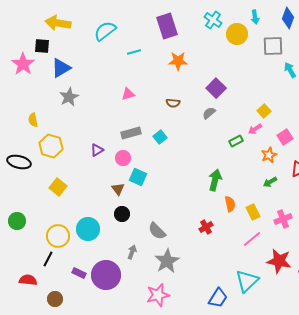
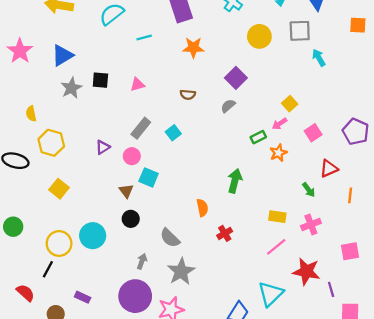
yellow circle: (237, 34) -> (259, 36), moved
black square: (42, 46) -> (100, 80), moved
gray rectangle: (131, 133) -> (141, 128), turned -36
orange star: (269, 155) -> (278, 153), moved
green arrow: (270, 182) -> (309, 190), moved, turned -96
orange semicircle: (230, 204) -> (202, 208), moved
yellow rectangle: (253, 212) -> (277, 217), turned -56
purple rectangle: (79, 273) -> (83, 297), moved
purple circle: (106, 275) -> (135, 296), moved
red semicircle: (28, 280) -> (25, 293), turned 36

